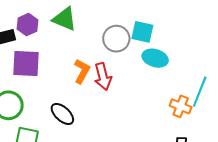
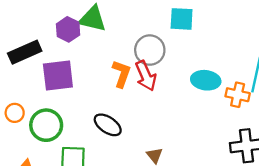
purple hexagon: (28, 25) -> (68, 29), moved
gray circle: (116, 39) -> (150, 50), moved
cyan ellipse: (155, 58) -> (206, 80), moved

